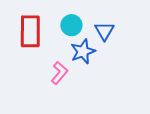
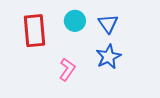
blue star: (83, 51) -> (108, 57), moved

